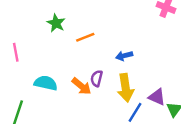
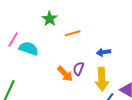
pink line: (16, 52) -> (13, 39), turned 35
cyan semicircle: (46, 83) -> (29, 48), moved

